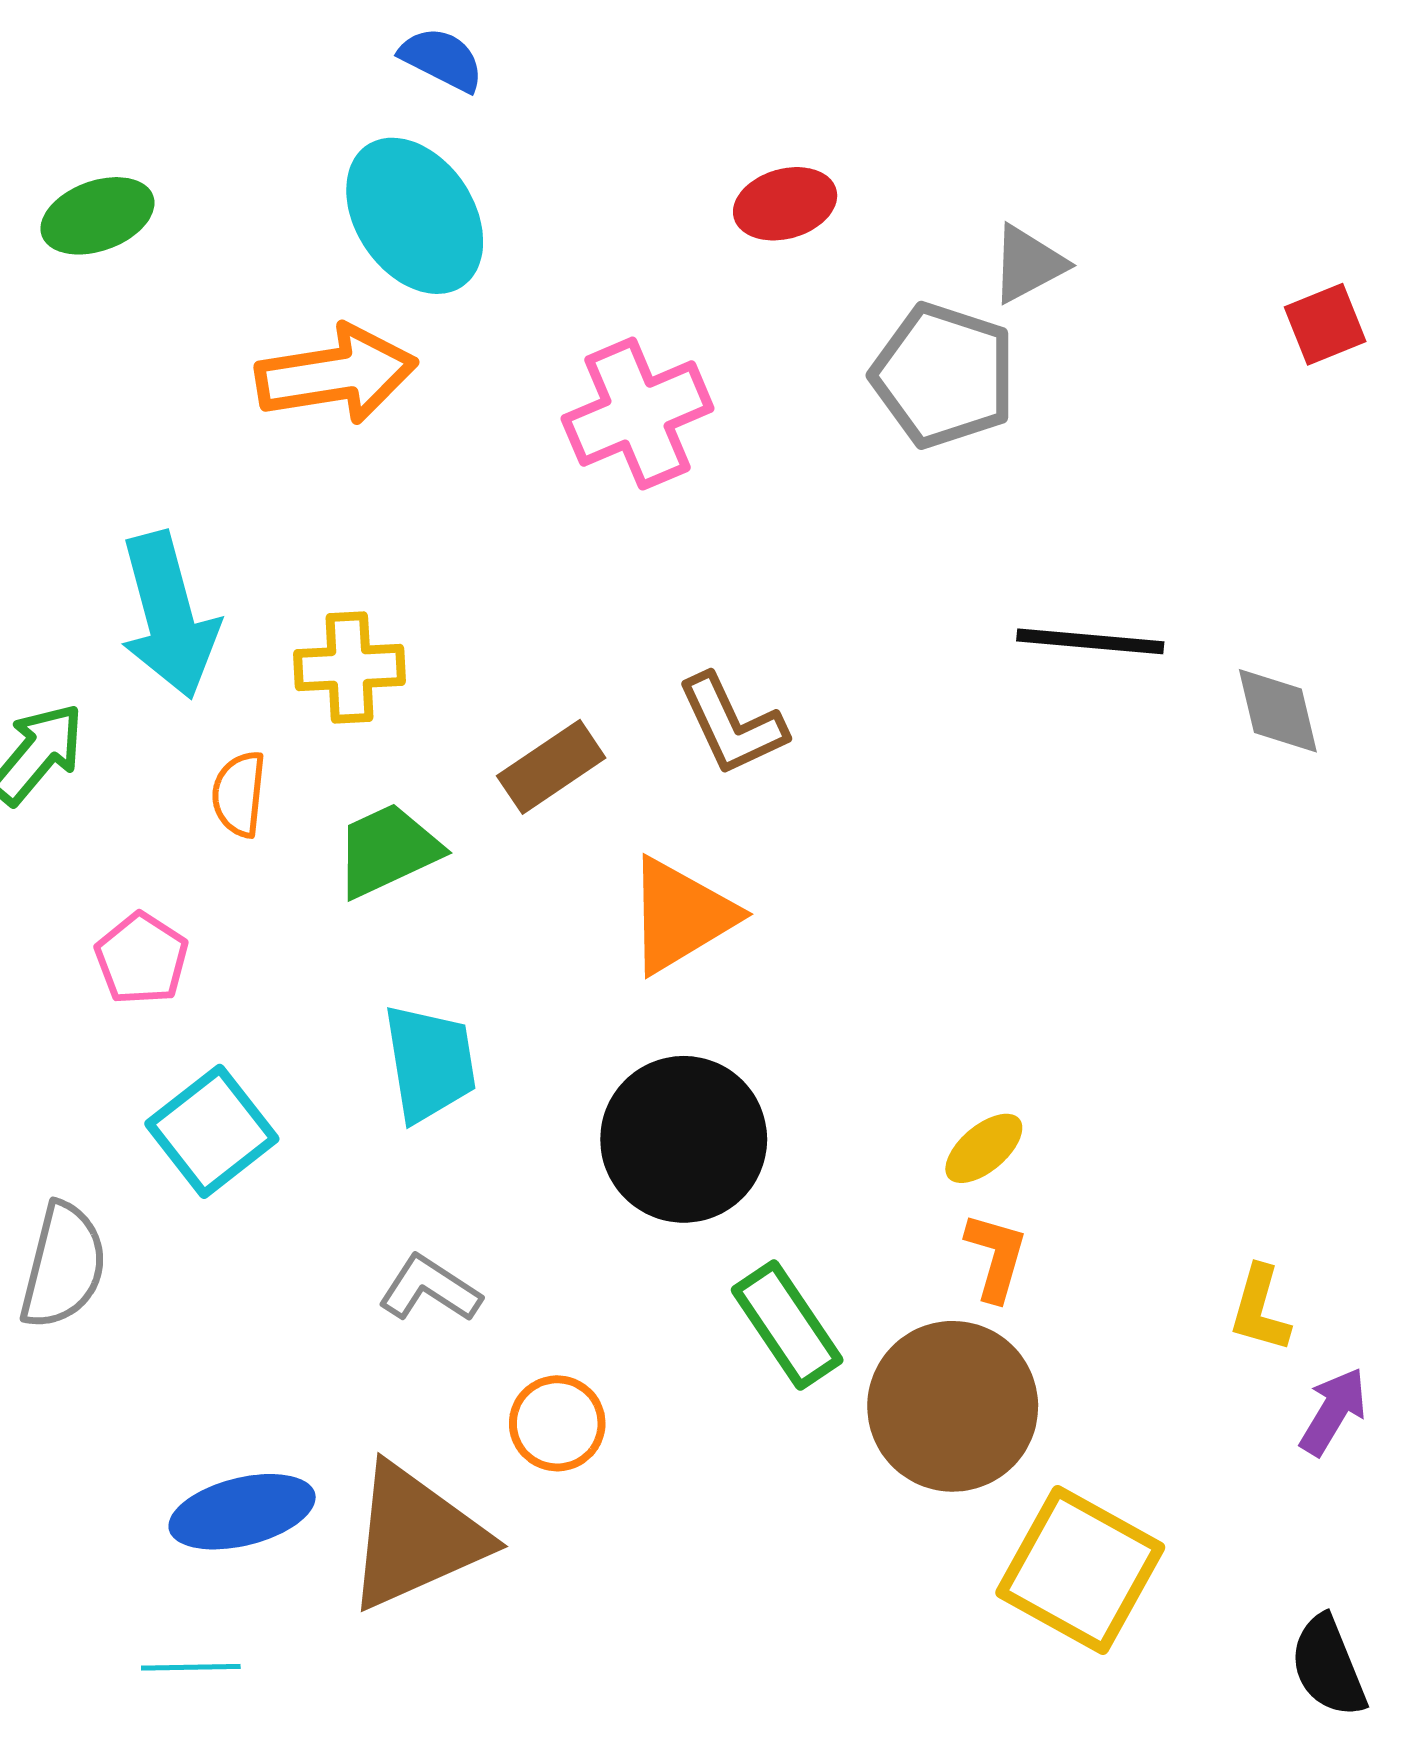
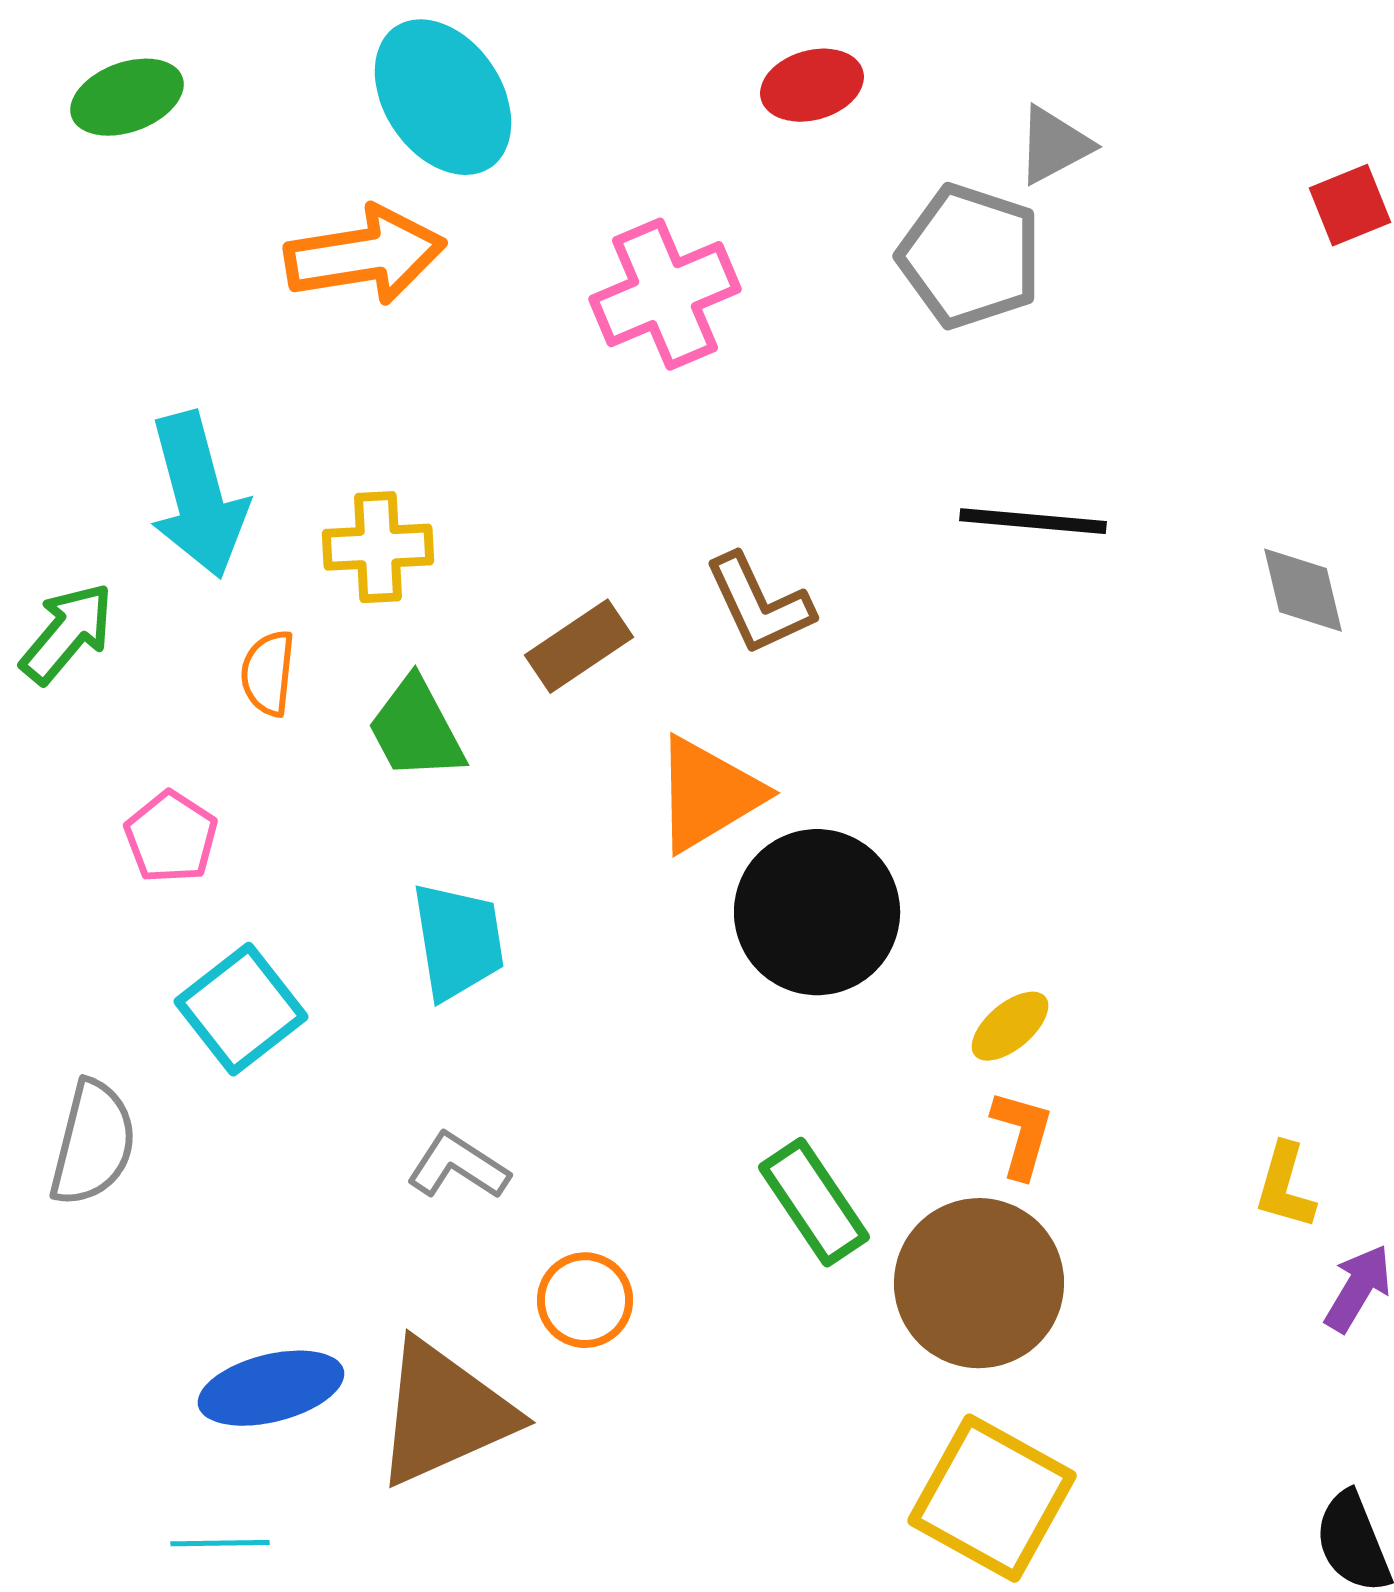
black line: (1090, 641) -> (1033, 521), moved
green trapezoid: (388, 850) -> (416, 729), turned -93
black circle: (684, 1139) -> (817, 912), moved
yellow square: (1080, 1570) -> (992, 1498), moved

